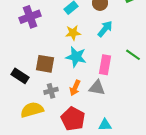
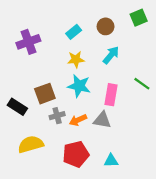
brown square: (45, 64) -> (45, 94), turned -30
orange arrow: (75, 88) -> (78, 120), turned 42
gray cross: (51, 91) -> (57, 116), moved
red pentagon: (73, 119) -> (76, 154), turned 30

